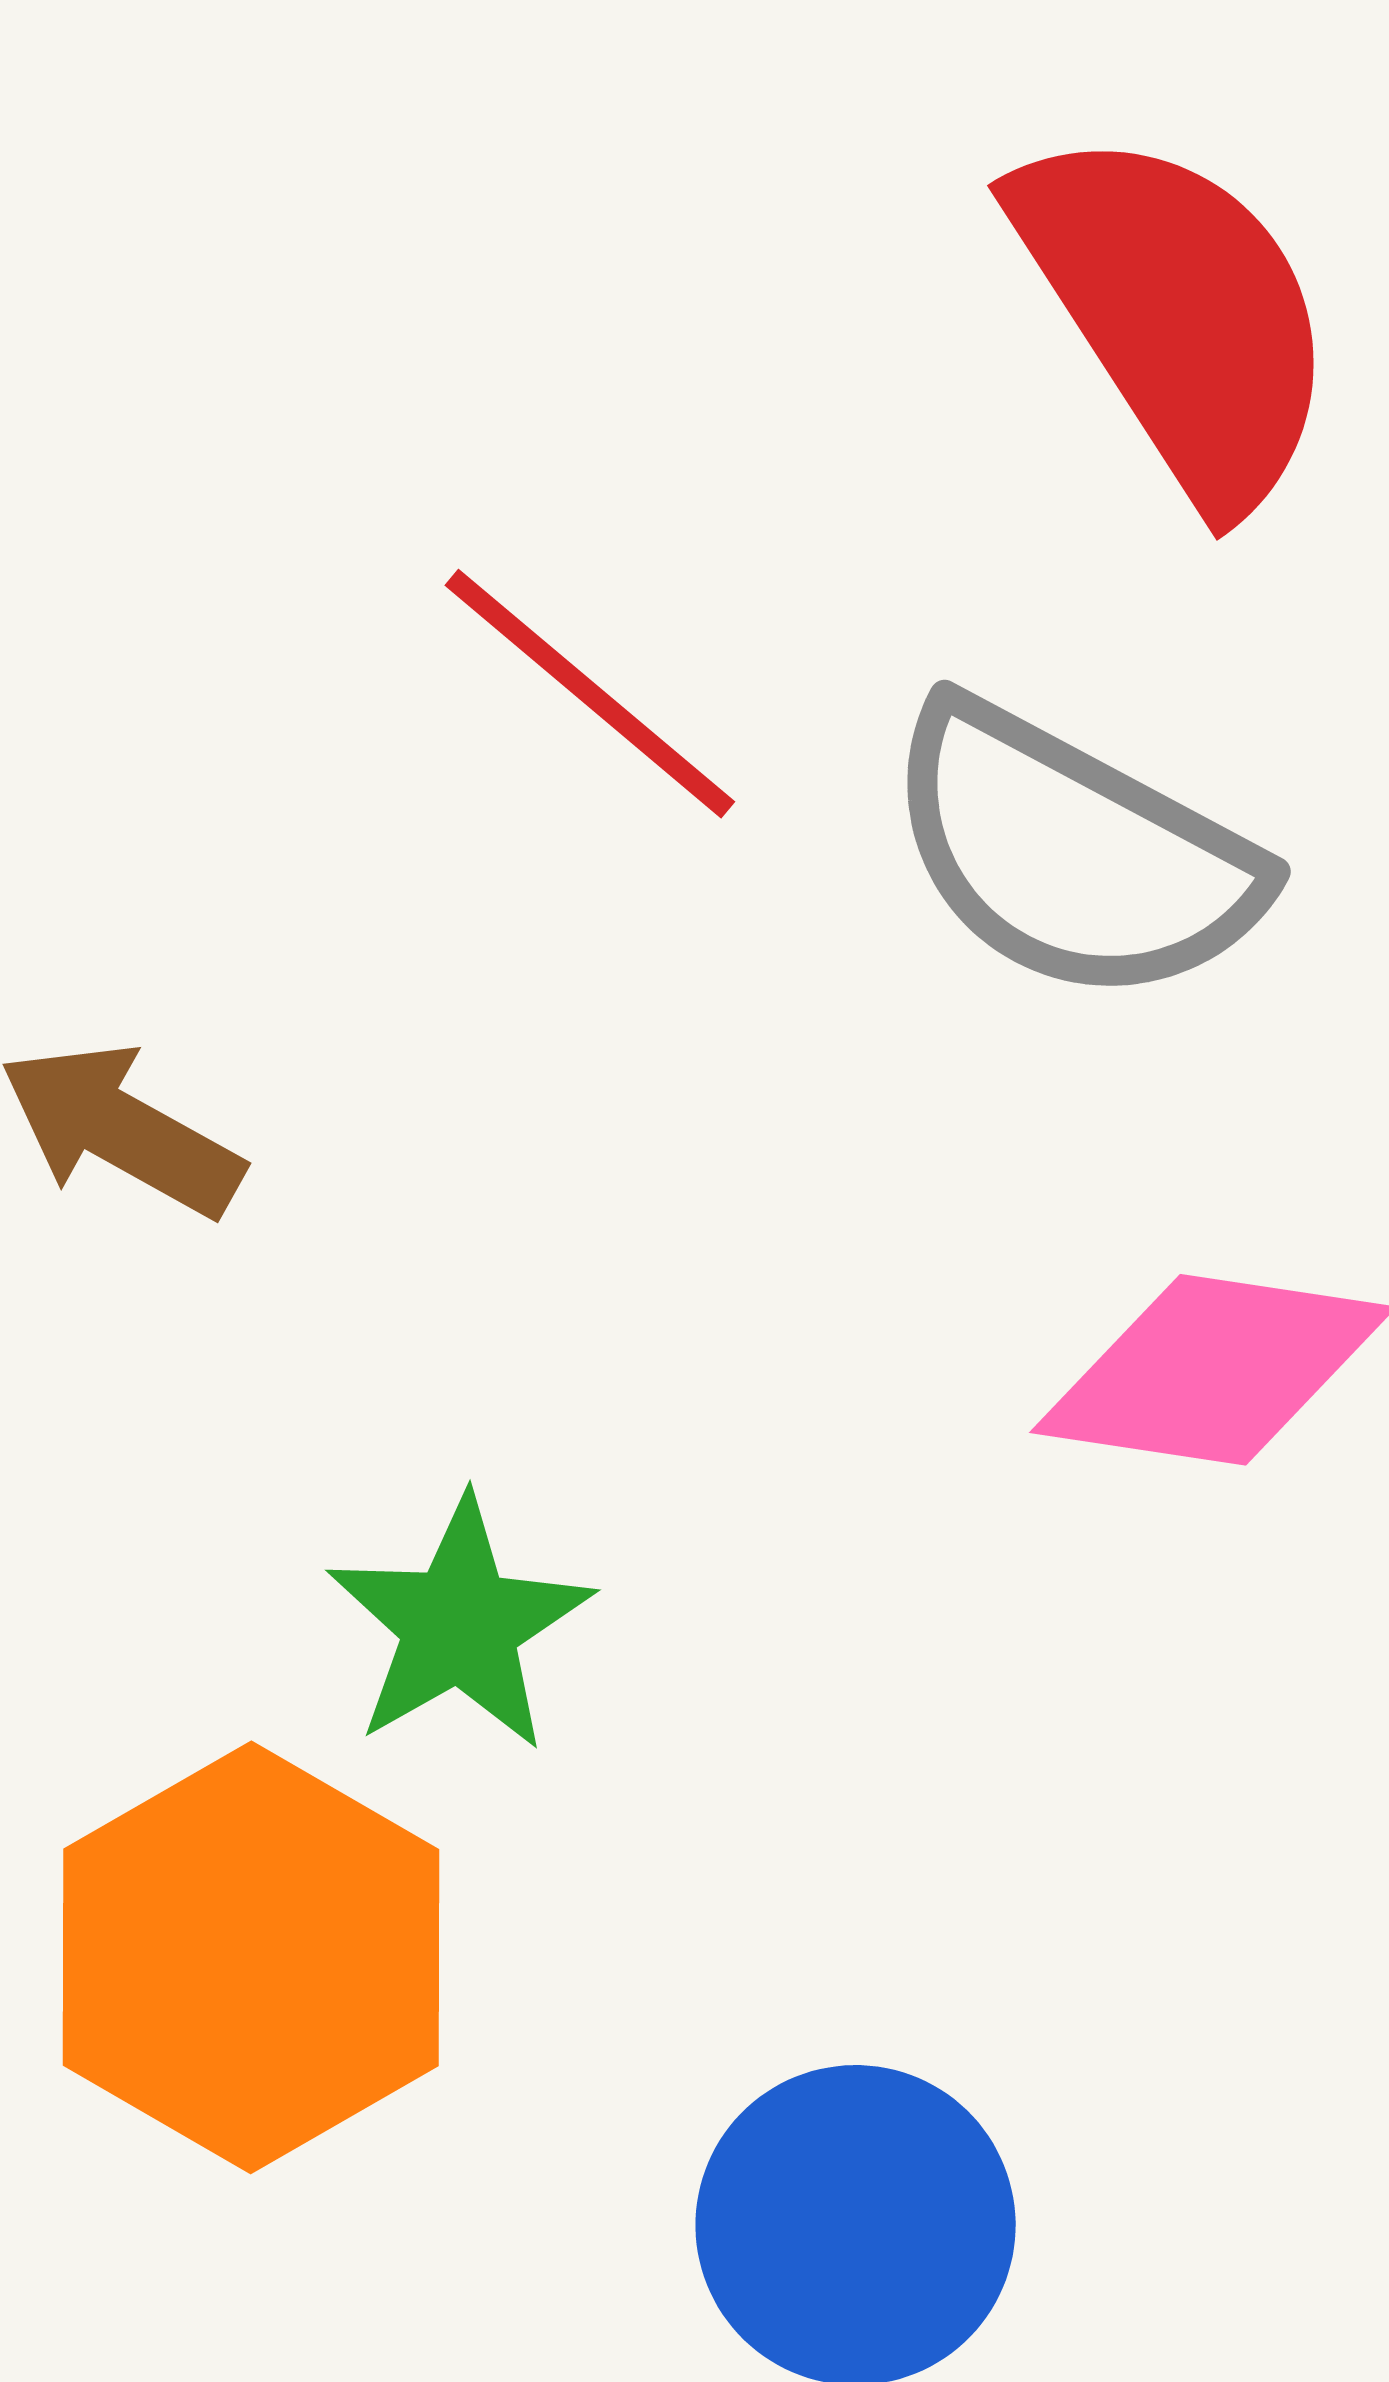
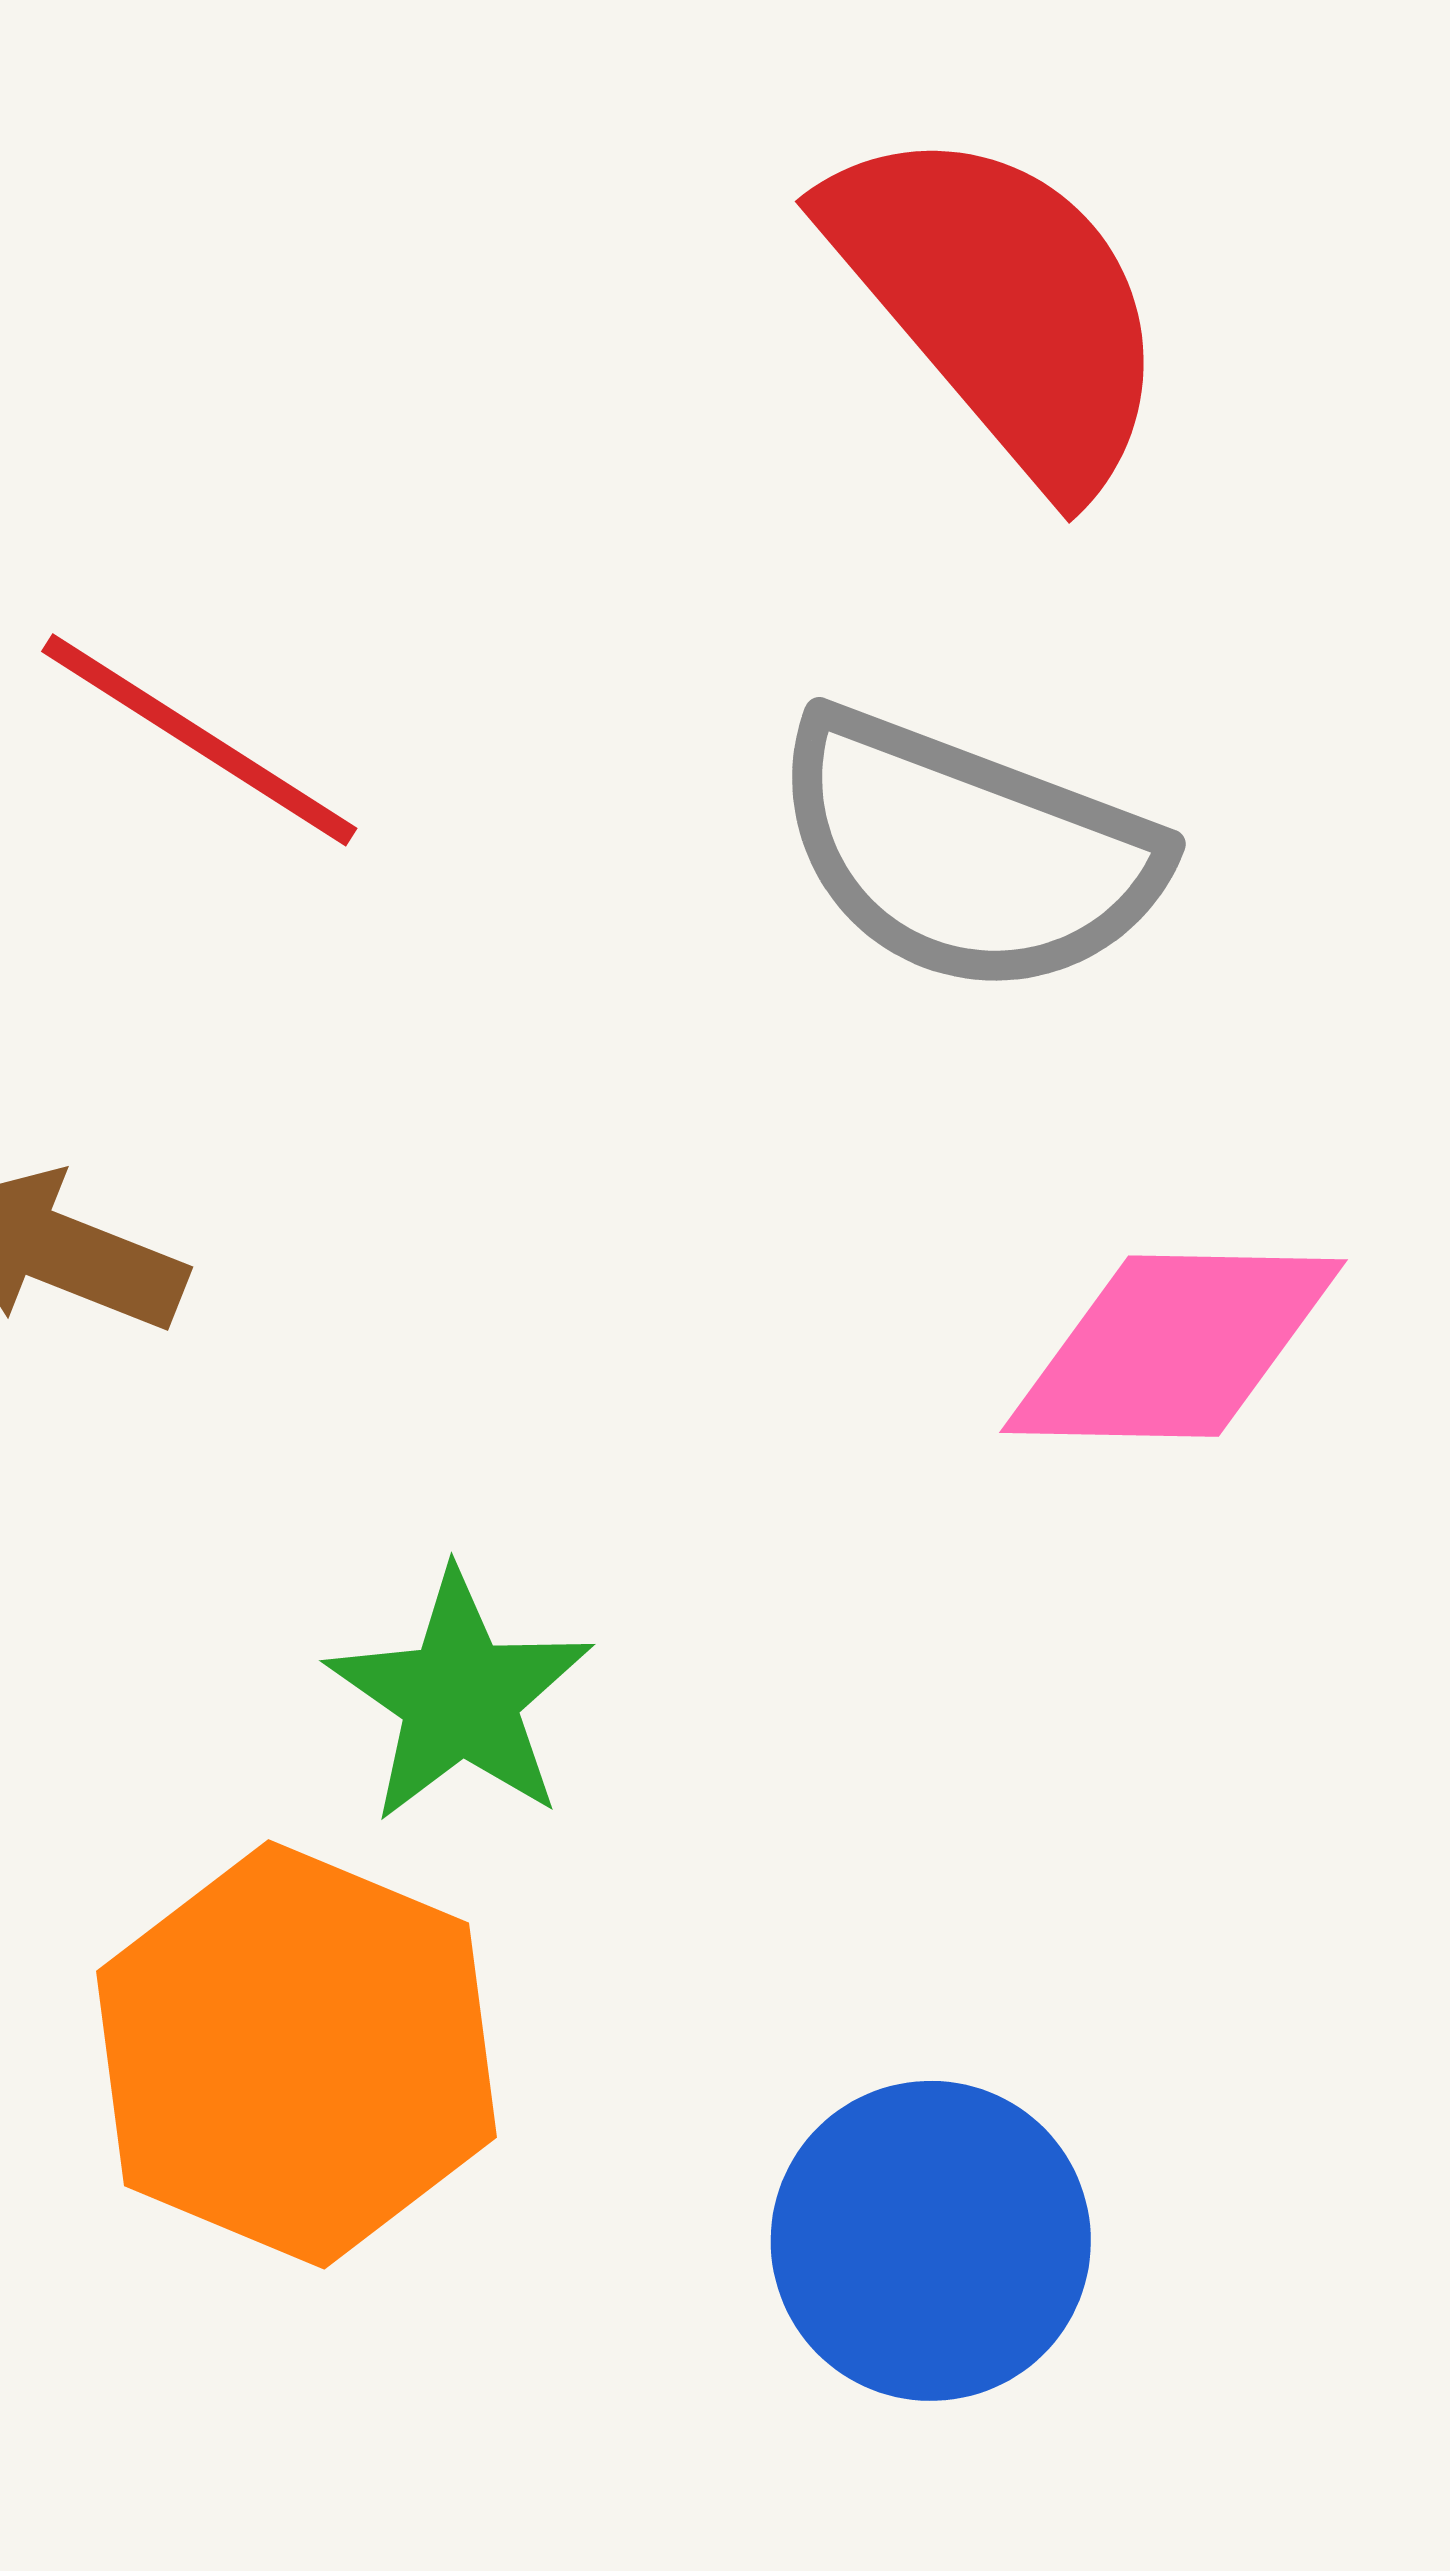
red line: (590, 694) -> (199, 740), moved

